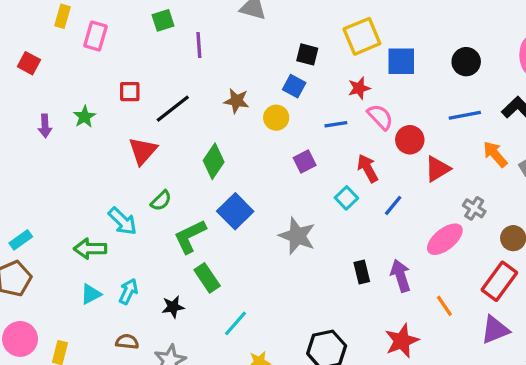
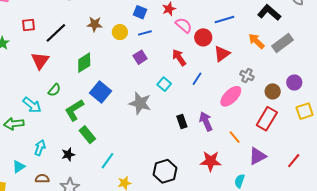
blue square: (294, 86) -> (140, 12), moved
blue line: (465, 115) -> (224, 19), moved
blue line: (336, 124) -> (145, 33), moved
green diamond: (214, 161) -> (84, 63), turned 30
cyan square: (346, 198) -> (164, 84), moved
cyan triangle: (91, 294) -> (19, 167), moved
purple triangle: (495, 330) -> (257, 156), moved
red star: (402, 341) -> (211, 161), turned 30

